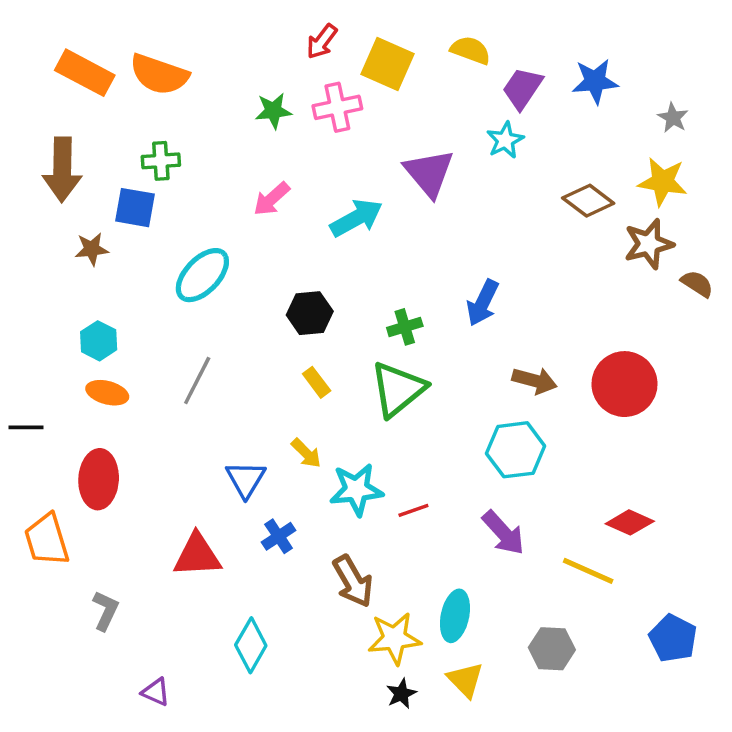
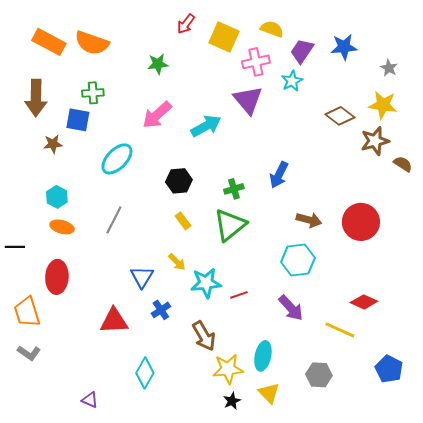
pink cross: (337, 107) -> (256, 62), moved
pink arrow: (272, 199) -> (157, 115), size x1.4
gray L-shape: (106, 611) -> (29, 353), moved, turned 100

